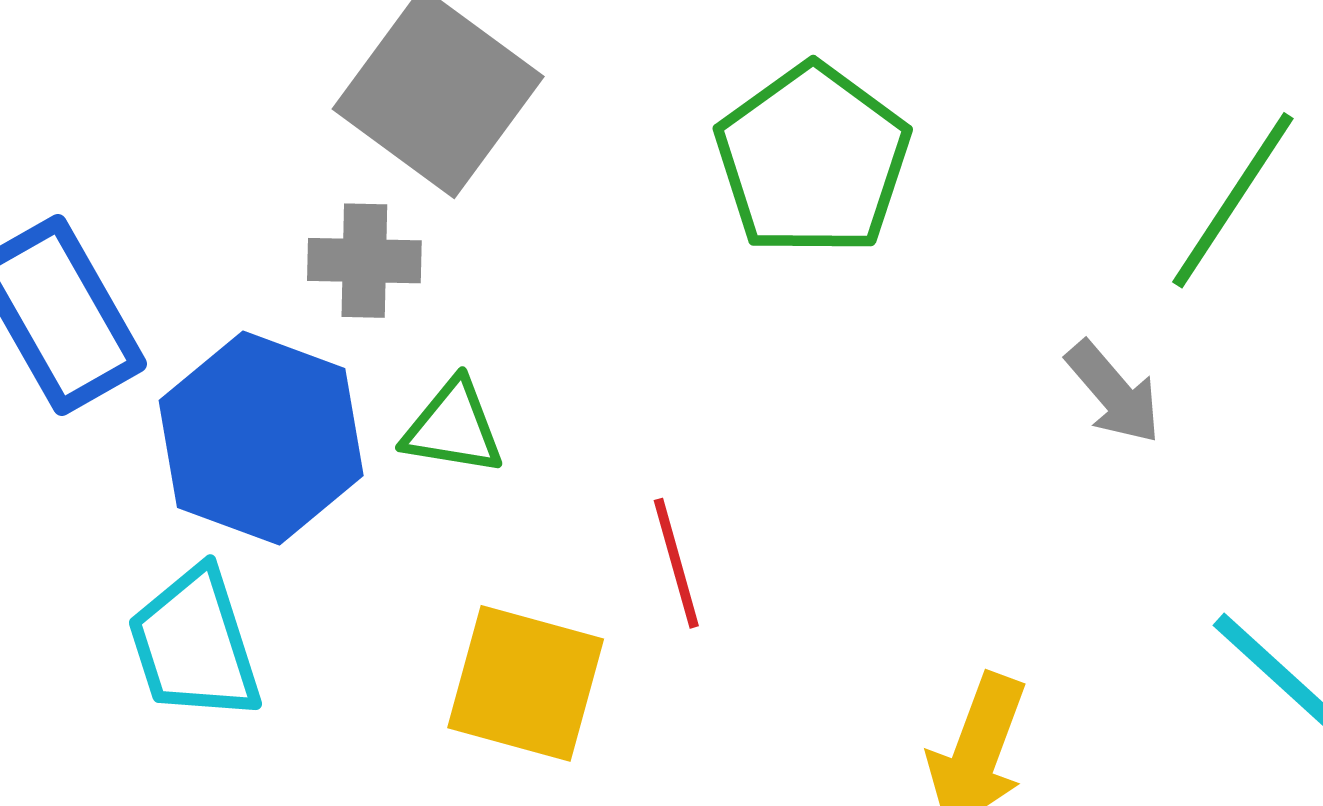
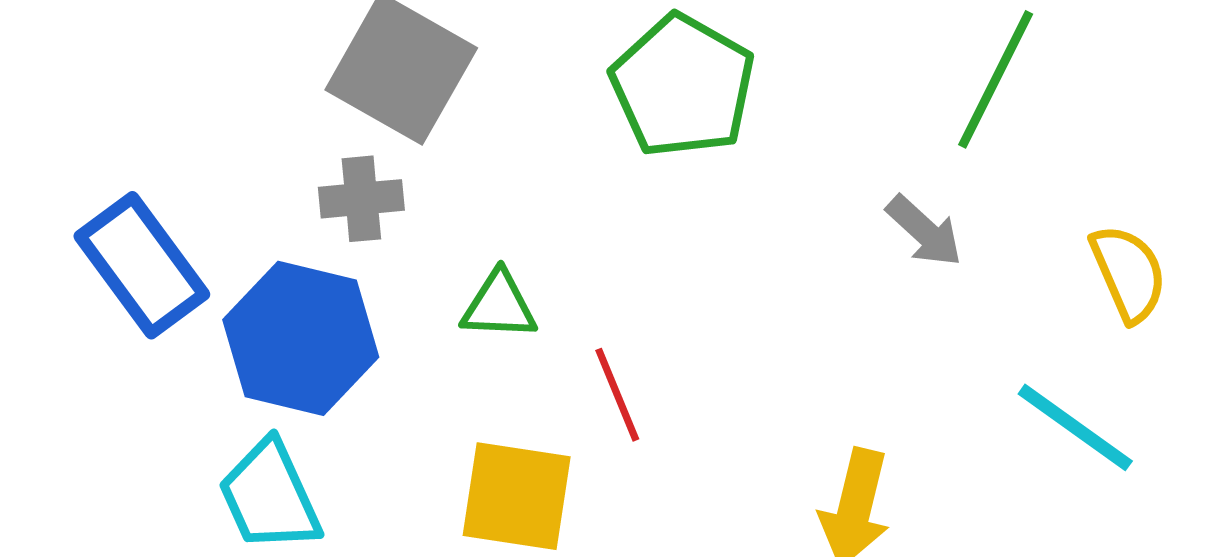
green triangle: (453, 427) -> (499, 306), moved

